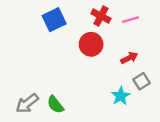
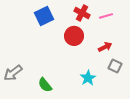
gray square: (142, 81) -> (115, 66), turned -32
cyan star: (121, 96) -> (88, 78), moved
gray arrow: (27, 103) -> (13, 73), moved

